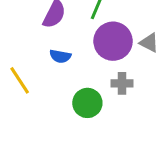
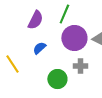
blue semicircle: (60, 56) -> (39, 48), turned 128

